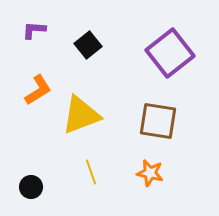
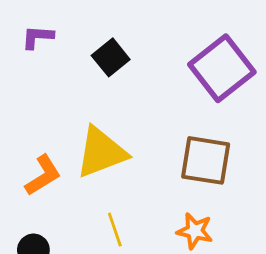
orange L-shape: (38, 90) -> (43, 175), moved

